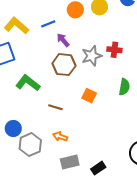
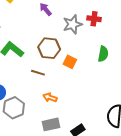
brown hexagon: (64, 65) -> (49, 48), moved
orange arrow: (60, 137) -> (50, 97), moved

